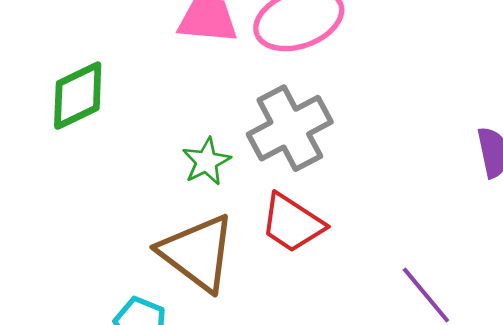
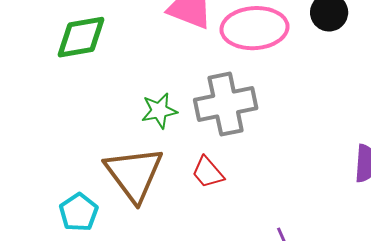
red trapezoid: (292, 223) -> (208, 172), size x0.7

